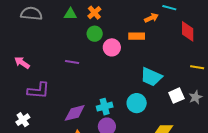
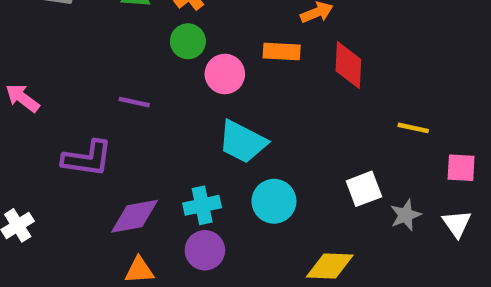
red diamond: (188, 31) -> (348, 65), moved
cyan trapezoid: (151, 77) -> (242, 142), moved
purple L-shape: (38, 90) -> (87, 159), moved
gray star: (196, 97) -> (406, 215), moved

